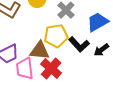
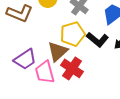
brown triangle: (40, 51) -> (58, 51), turned -40

